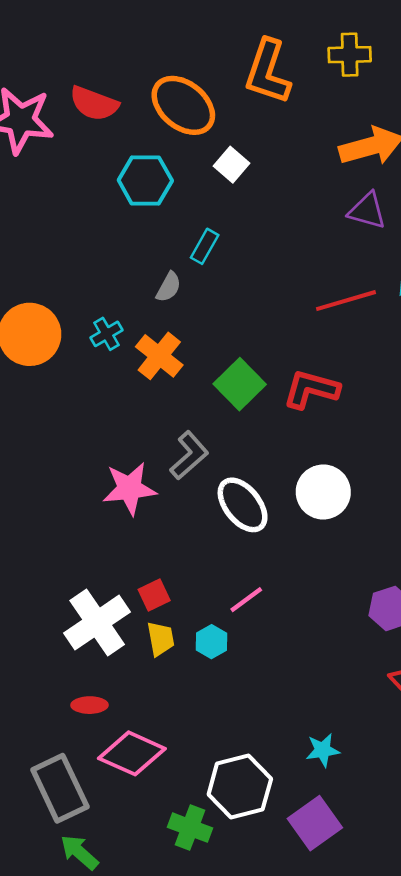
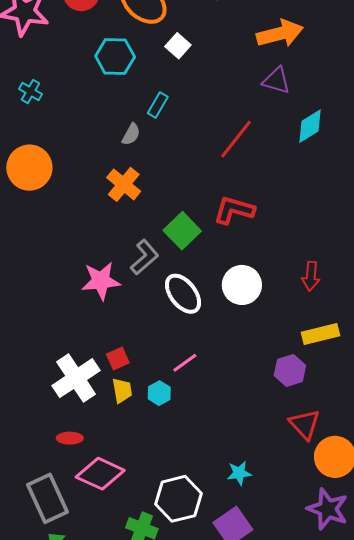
red line: (346, 301) -> (236, 139), moved, turned -36
cyan cross: (107, 334) -> (31, 92), moved, turned -30
green square: (240, 384) -> (182, 231), moved

